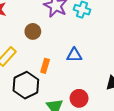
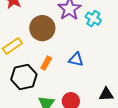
brown circle: (33, 31) -> (42, 28), size x1.6

